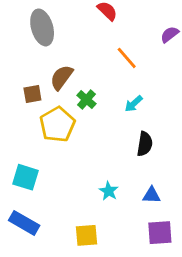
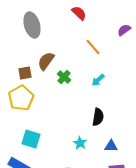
yellow pentagon: (57, 124) -> (21, 98), moved
black semicircle: (145, 144) -> (98, 117), moved
cyan square: (25, 177) -> (31, 139), moved

